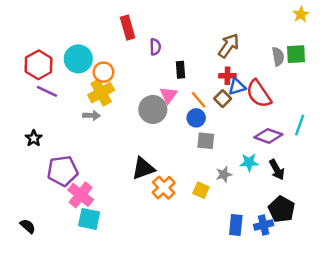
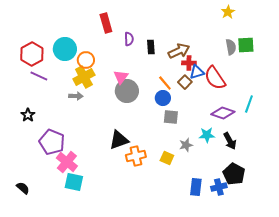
yellow star: (301, 14) -> (228, 12), moved
brown arrow: (229, 46) -> (179, 51), moved, turned 30
black rectangle: (181, 70) -> (151, 47), moved
pink triangle: (168, 95) -> (121, 77), moved
purple pentagon: (63, 171) -> (52, 142), turned 30
orange cross: (164, 188) -> (136, 156), turned 30

